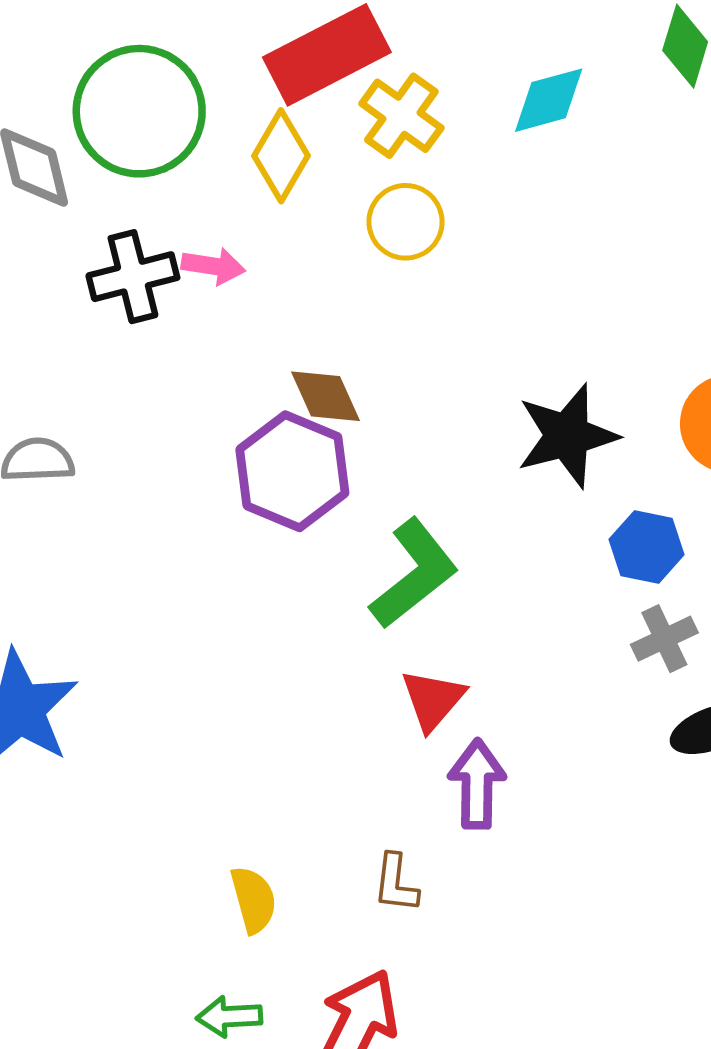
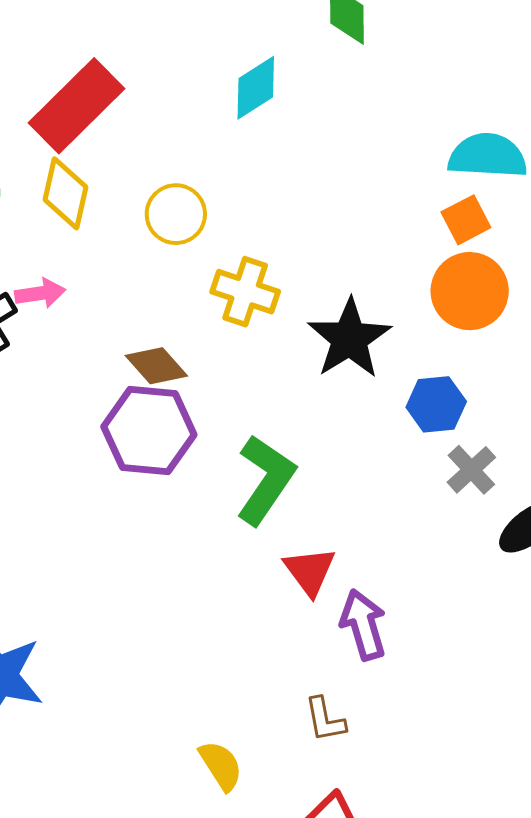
yellow cross: (401, 116) -> (245, 292), moved

